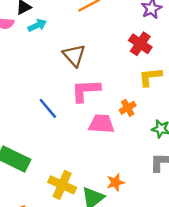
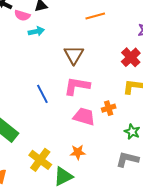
cyan arrow: (37, 25) -> (36, 31), moved
orange star: (115, 182) -> (78, 152), moved

